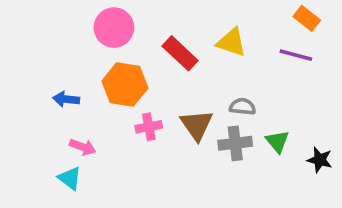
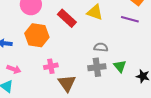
brown triangle: (197, 125) -> (67, 83), moved
pink cross: (149, 127) -> (51, 66), moved

